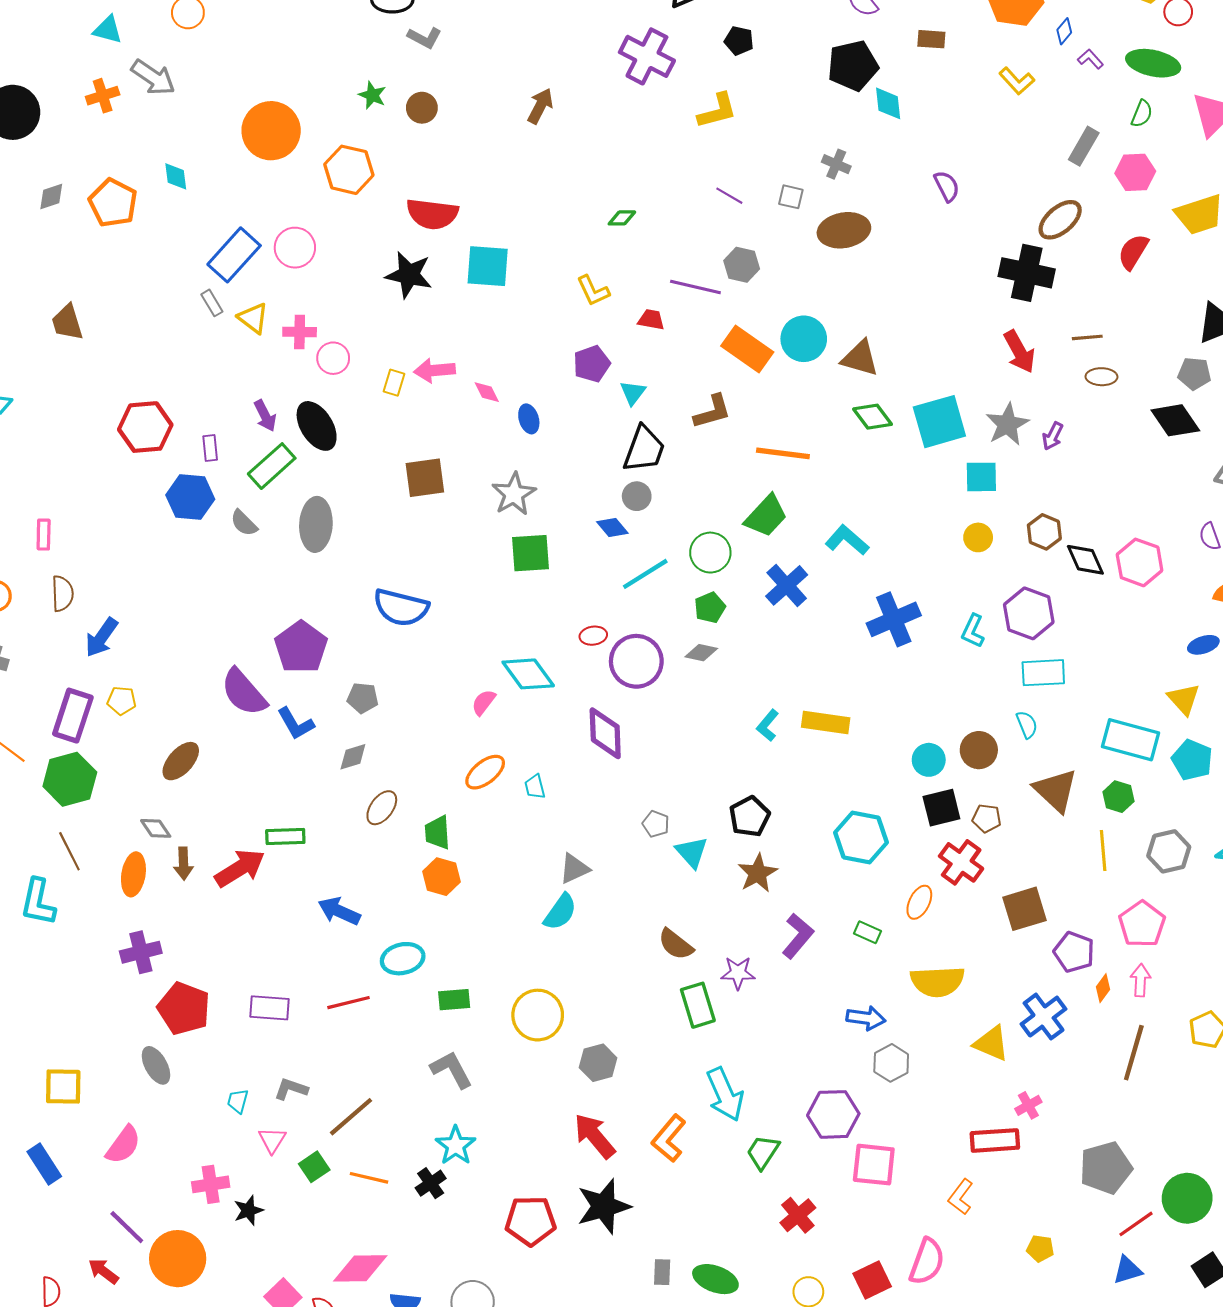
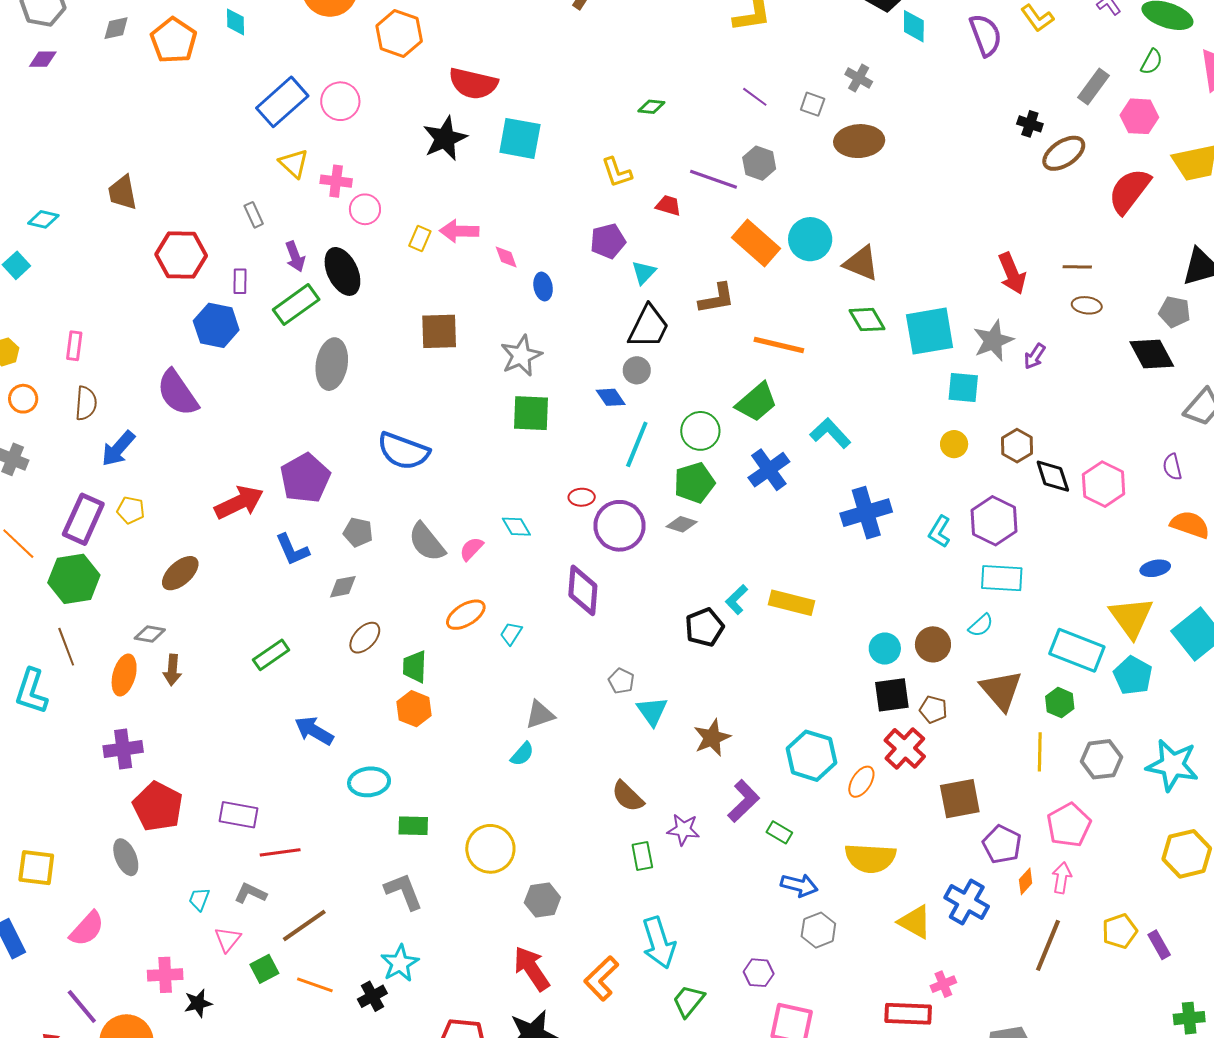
purple semicircle: (947, 186) -> (985, 35), moved, size x1.4
red semicircle: (1133, 252) -> (1129, 191), size x1.4
black cross: (1027, 273) -> (1030, 124), moved, size x0.5
black star: (409, 275) -> (445, 138), turned 30
gray rectangle: (212, 303) -> (254, 215), moved
brown trapezoid: (67, 322) -> (122, 193), moved
gray semicircle: (244, 523) -> (427, 542), moved, size x1.5
cyan line: (645, 574) -> (637, 444), turned -42
green pentagon: (710, 608) -> (694, 483), size x1.4
cyan diamond: (528, 674) -> (516, 527), size x0.6
purple semicircle: (244, 692) -> (177, 393), moved
yellow triangle: (1184, 699) -> (1131, 617), size x1.4
cyan semicircle: (1027, 725) -> (981, 625), turned 64
cyan trapezoid: (535, 787) -> (511, 633), turned 40
black pentagon: (750, 817) -> (704, 627), moved
gray diamond: (156, 828) -> (150, 634), turned -52
green rectangle: (285, 837) -> (271, 655), turned -39
cyan hexagon: (861, 837) -> (811, 756), moved
red arrow: (240, 868) -> (239, 502), moved
cyan semicircle: (560, 912) -> (522, 754), size x0.7
green rectangle: (867, 932) -> (779, 832), moved
red line: (349, 1003) -> (280, 852), moved
green rectangle: (698, 1005) -> (642, 856), size x0.7
blue cross: (1044, 1017) -> (967, 902), turned -30
purple hexagon: (833, 1114) -> (759, 973), size x0.6

